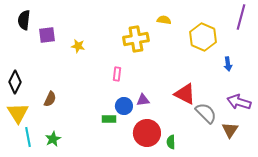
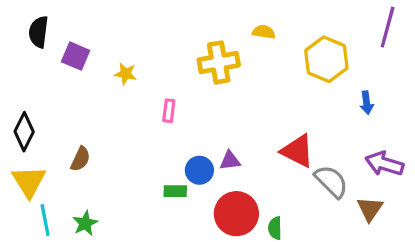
purple square: (47, 35) -> (76, 56), turned 30
pink rectangle: (117, 74) -> (169, 111), moved

